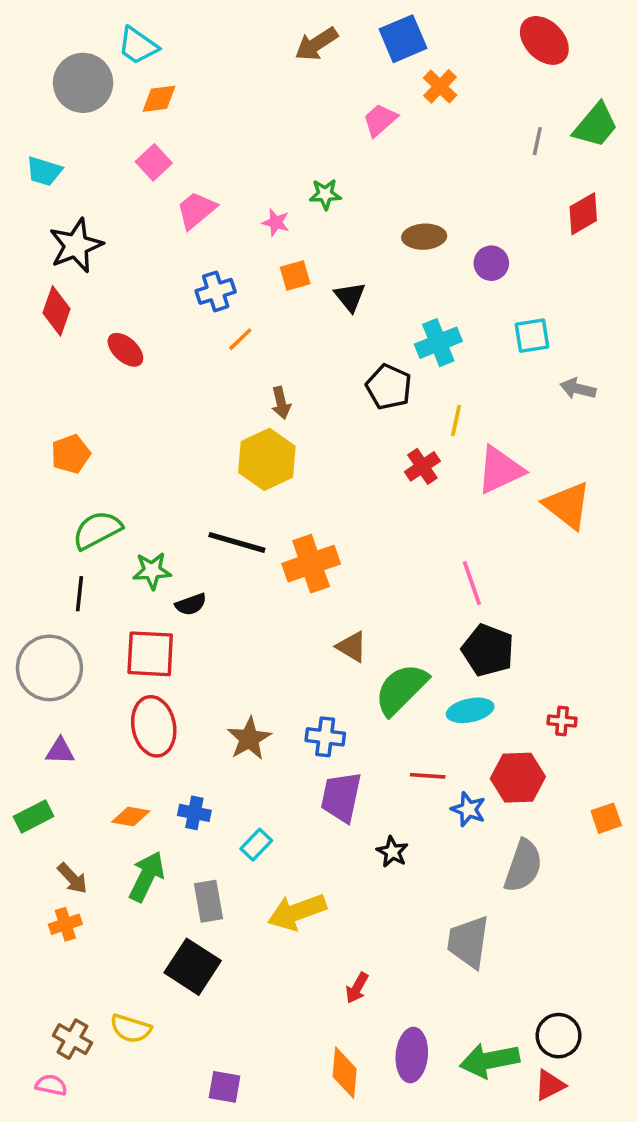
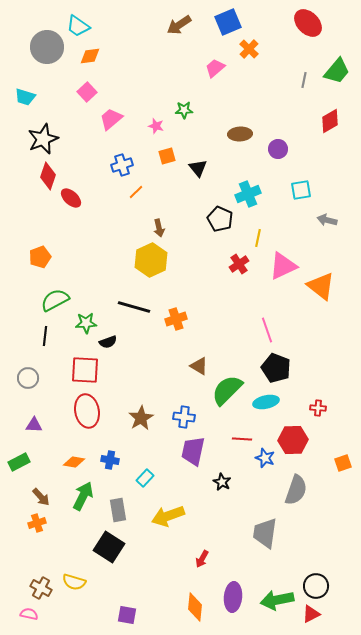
red diamond: (57, 311) -> (48, 176), moved
orange cross: (311, 564) -> (176, 319), size x0.7
gray circle: (49, 668) -> (28, 378), size x0.6

